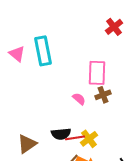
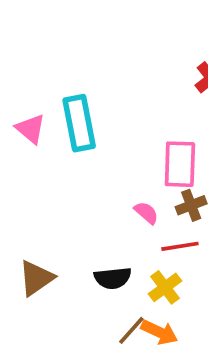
red line: (75, 138) -> (180, 246), moved
brown triangle: (27, 144) -> (36, 278), moved

